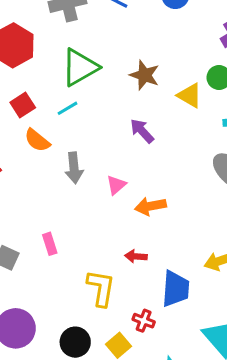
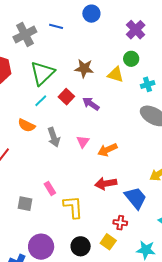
red square: (23, 105) -> (66, 97), moved
red arrow: (136, 256) -> (106, 183), size x1.5
yellow L-shape: (101, 288) -> (73, 207), moved
blue trapezoid: (175, 289) -> (135, 198), turned -30

